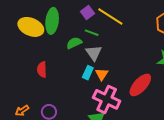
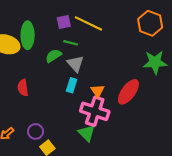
purple square: (88, 12) -> (64, 22), turned 32
orange triangle: (102, 74) -> (98, 91), moved

